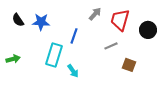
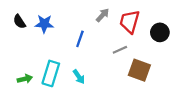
cyan rectangle: (54, 55) -> (51, 73), moved
green arrow: (13, 59) -> (25, 79), moved
brown square: (129, 65) -> (139, 70), size x1.5

